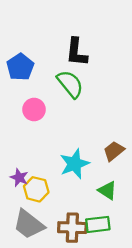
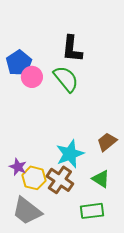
pink circle: (34, 110) -> (32, 77), moved
brown cross: (72, 228) -> (60, 180), moved, turned 32

